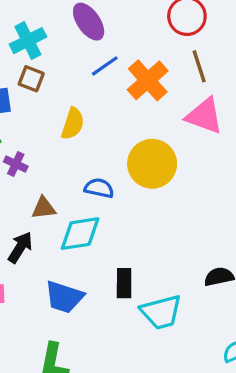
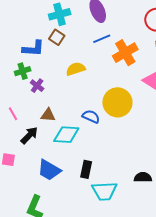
yellow semicircle: (73, 124) -> (76, 69), turned -138
blue semicircle: (99, 188) -> (91, 116), moved

